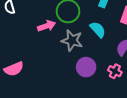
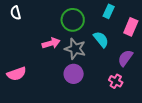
pink arrow: (47, 26) -> (51, 43), moved
purple circle: (86, 67) -> (74, 74), moved

